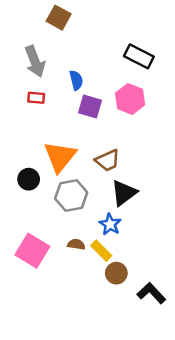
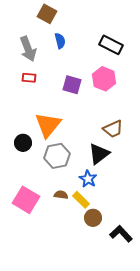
blue semicircle: (76, 80) -> (60, 41), moved
brown trapezoid: (108, 160) -> (113, 129), moved

